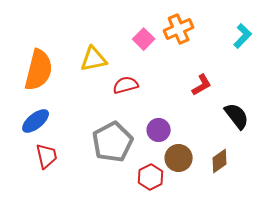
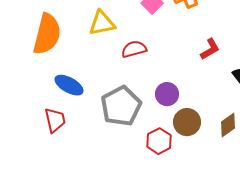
blue ellipse: (36, 121) -> (69, 85), moved, turned 68

